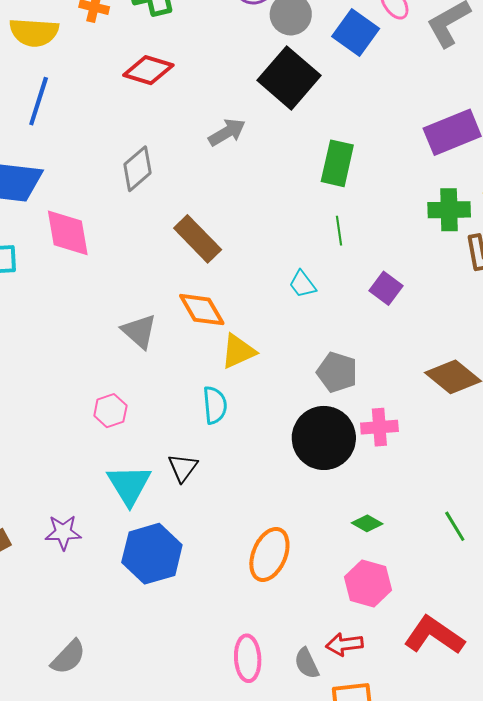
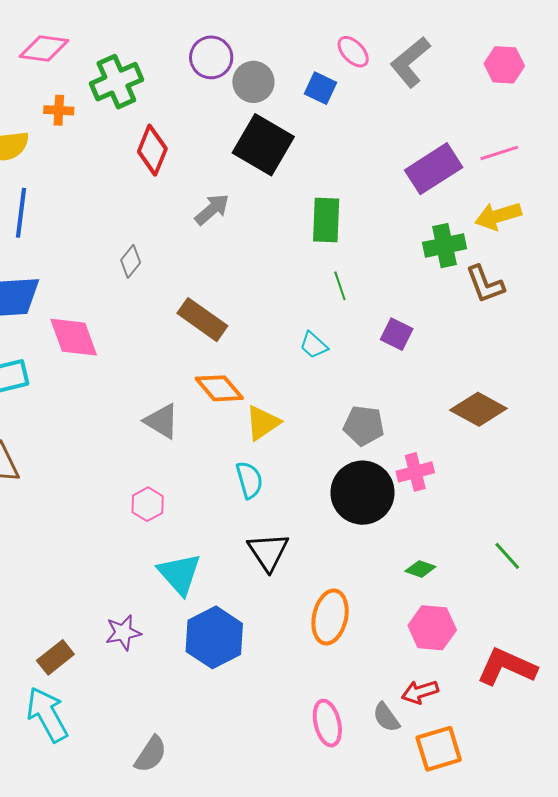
blue square: (356, 33) -> (321, 88), size x0.7
red diamond: (148, 70) -> (152, 150), moved, turned -75
gray diamond: (138, 169) -> (131, 261), size x0.7
black triangle: (183, 468) -> (268, 552), moved, size x1.4

